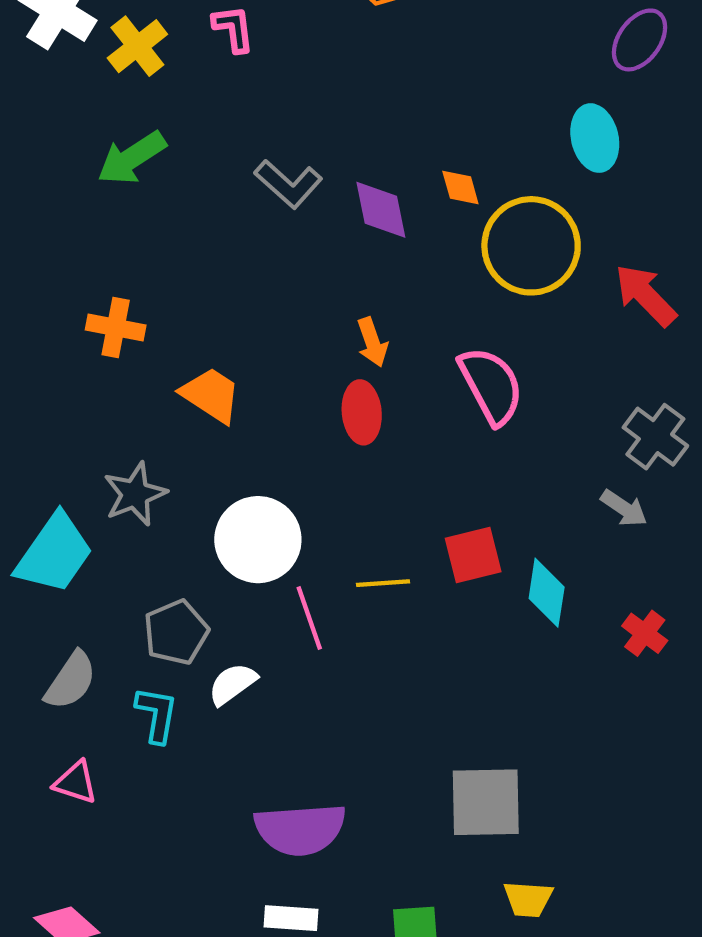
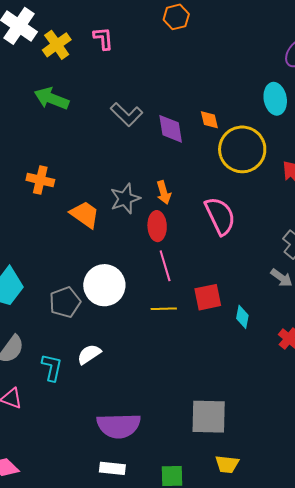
green arrow: (132, 158) -> (52, 99), turned 52
gray star: (135, 494) -> (125, 199), moved
cyan diamond: (547, 593) -> (242, 317), size x0.7
pink line: (309, 618) -> (165, 266), moved
gray pentagon: (176, 632) -> (65, 302), moved

